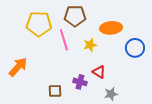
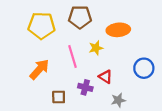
pink line: (64, 40) -> (72, 56), moved
blue circle: (135, 48) -> (144, 68), moved
orange arrow: (18, 67) -> (39, 69), moved

